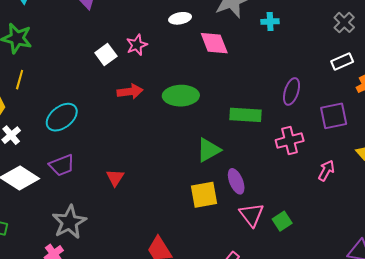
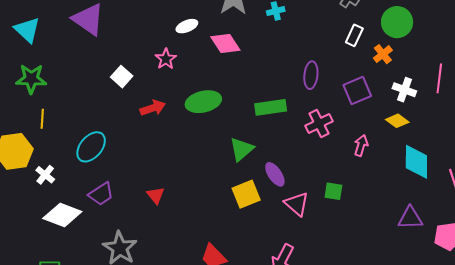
pink star: (137, 45) -> (166, 59), moved
white rectangle: (342, 61) -> (354, 35), turned -30
green square: (282, 221) -> (333, 191), moved, turned -36

